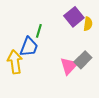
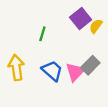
yellow semicircle: (88, 24) -> (96, 26), turned -152
blue trapezoid: (29, 47) -> (52, 71), moved, turned -70

